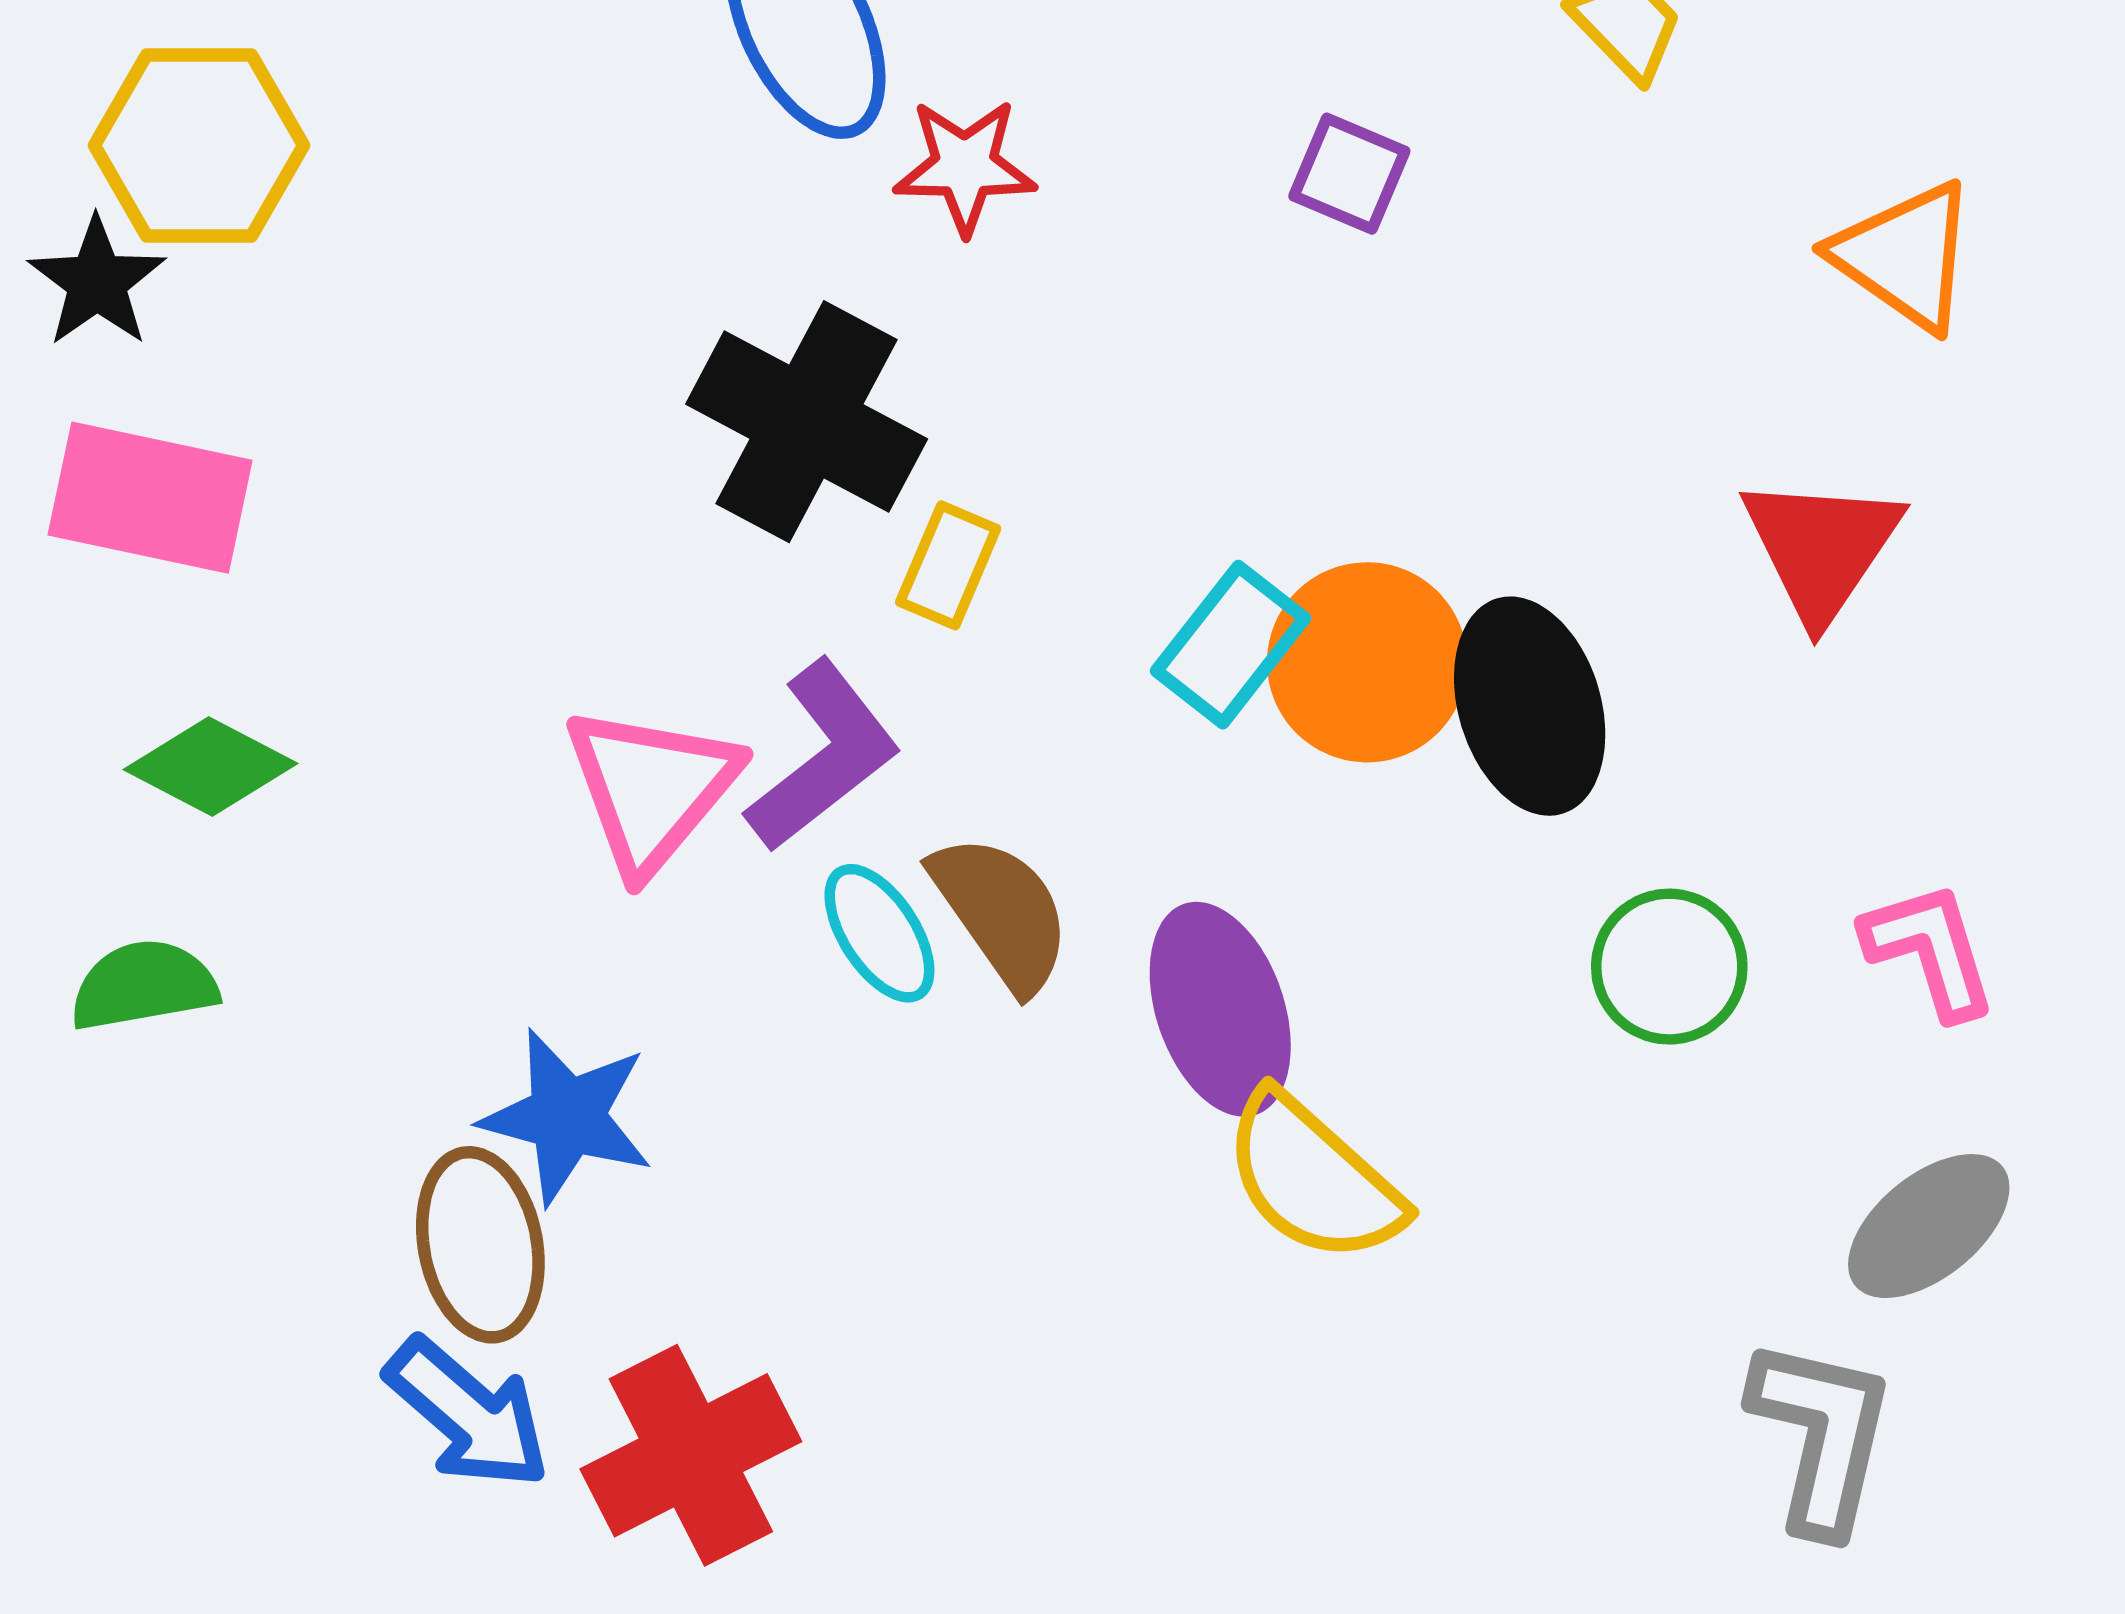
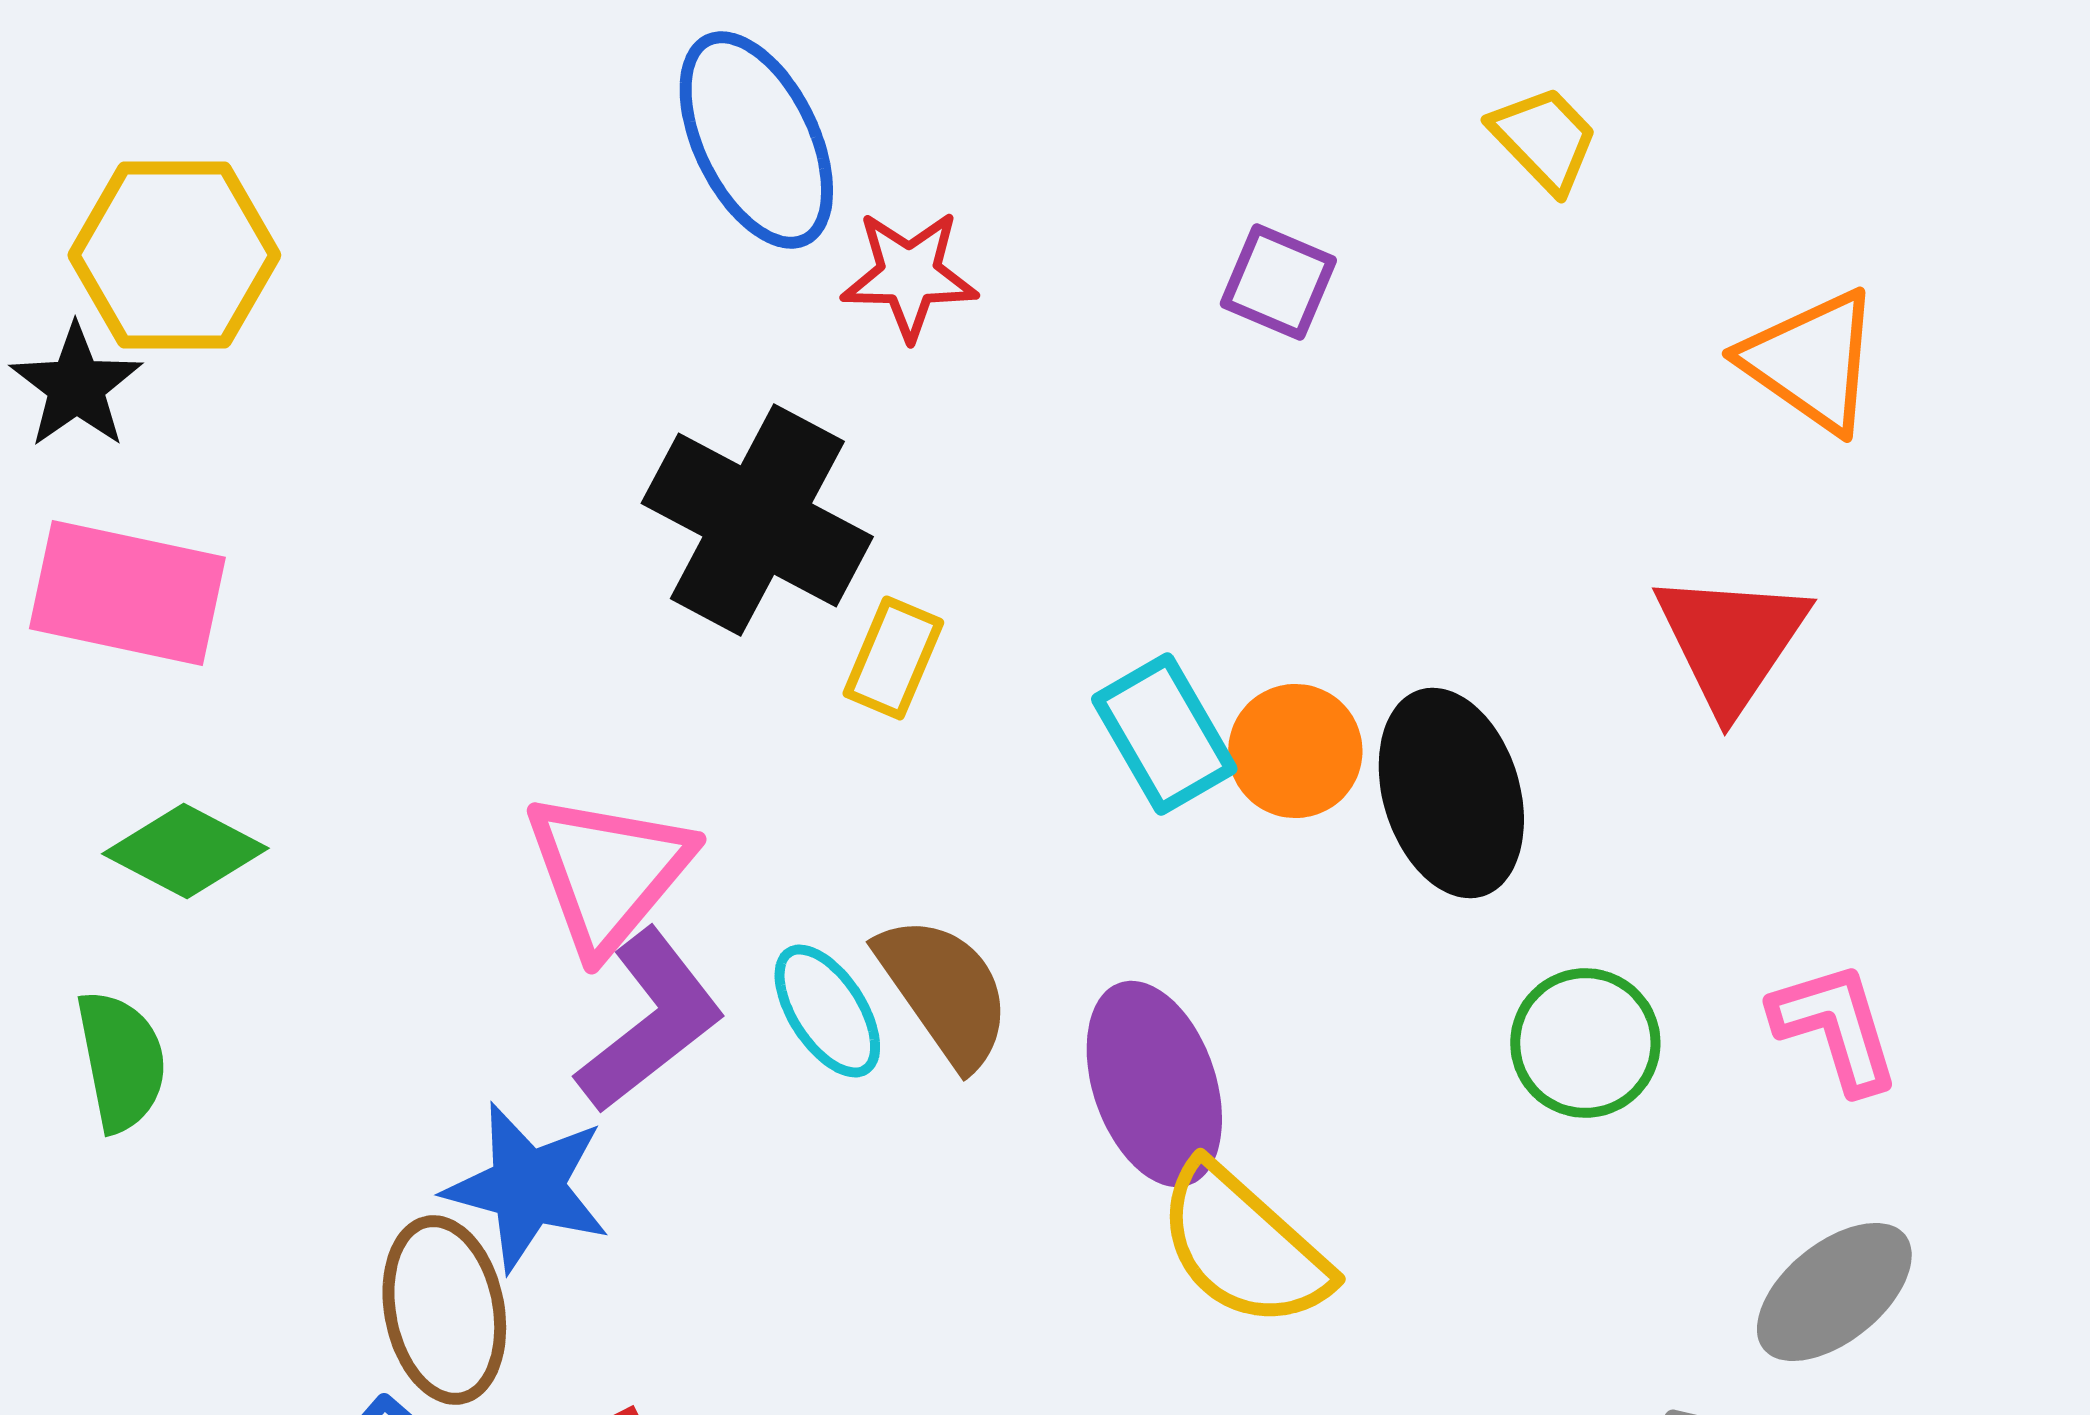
cyan rectangle: (1231, 645) -> (1164, 734), turned -68
orange circle: (1367, 662) -> (1295, 751), size x0.7
purple L-shape: (823, 756) -> (650, 1021), moved
green semicircle: (144, 985) -> (121, 1061), turned 89

